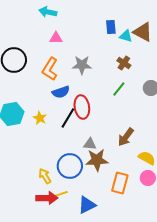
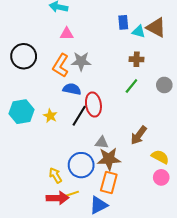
brown cross: (124, 63) -> (137, 59), turned -32
gray star: (82, 65) -> (81, 61), moved
blue semicircle: (61, 92) -> (72, 89), turned -150
orange rectangle: (120, 183) -> (109, 183), moved

